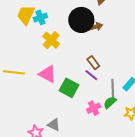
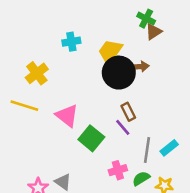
yellow trapezoid: (26, 15) -> (110, 52), moved
black circle: (81, 20) -> (119, 73), moved
yellow cross: (51, 40) -> (37, 73), moved
green semicircle: (110, 102) -> (141, 178), moved

